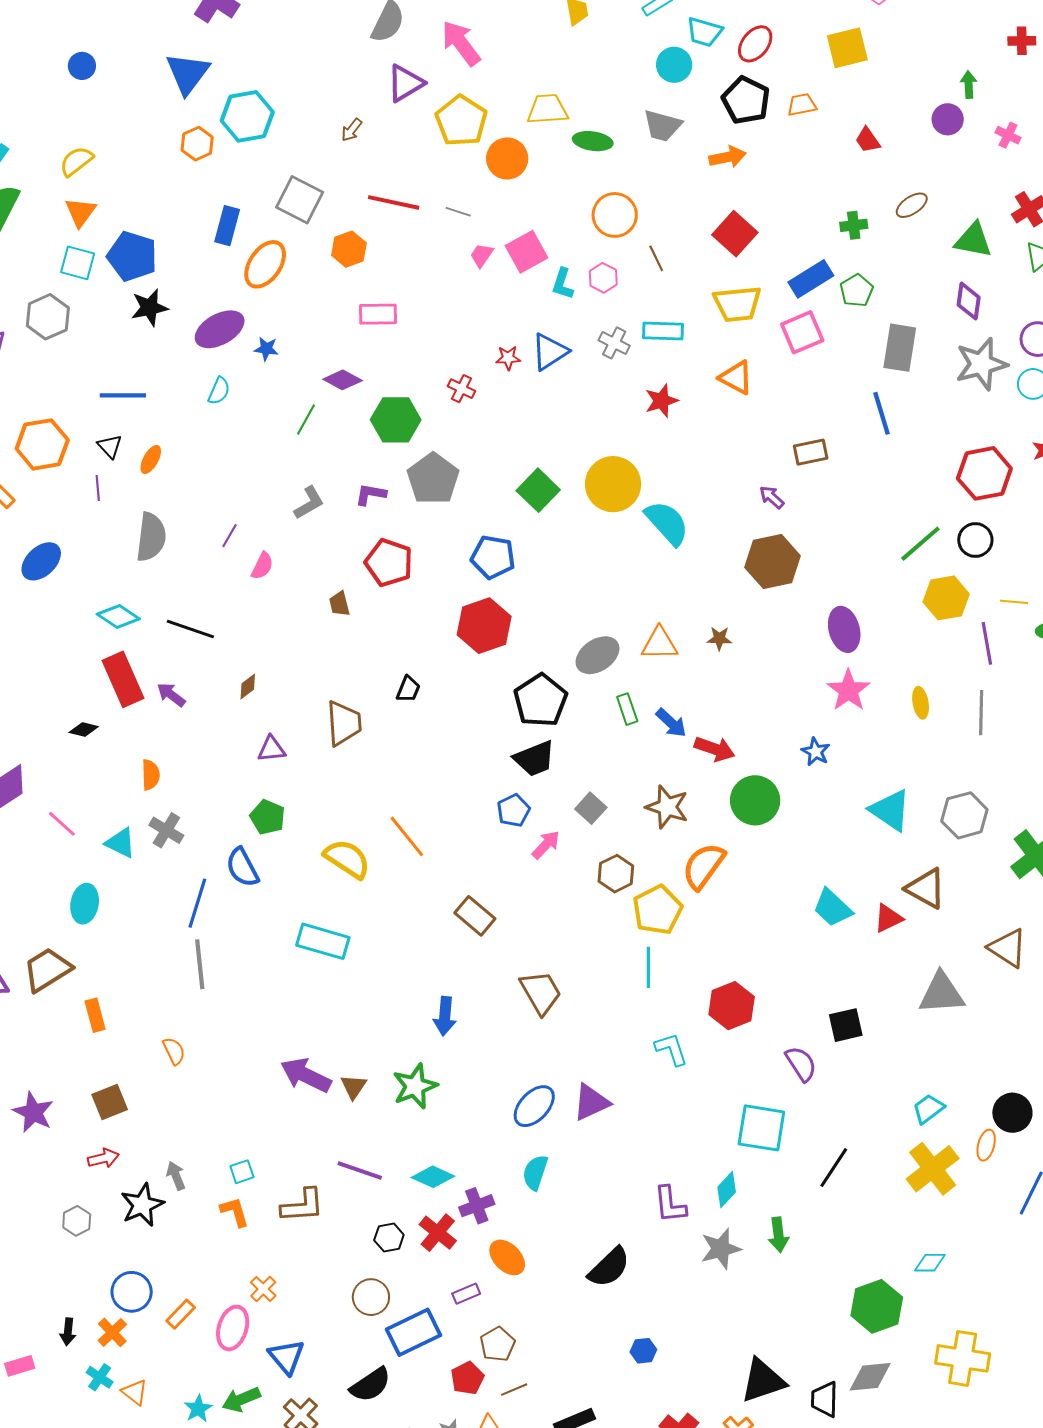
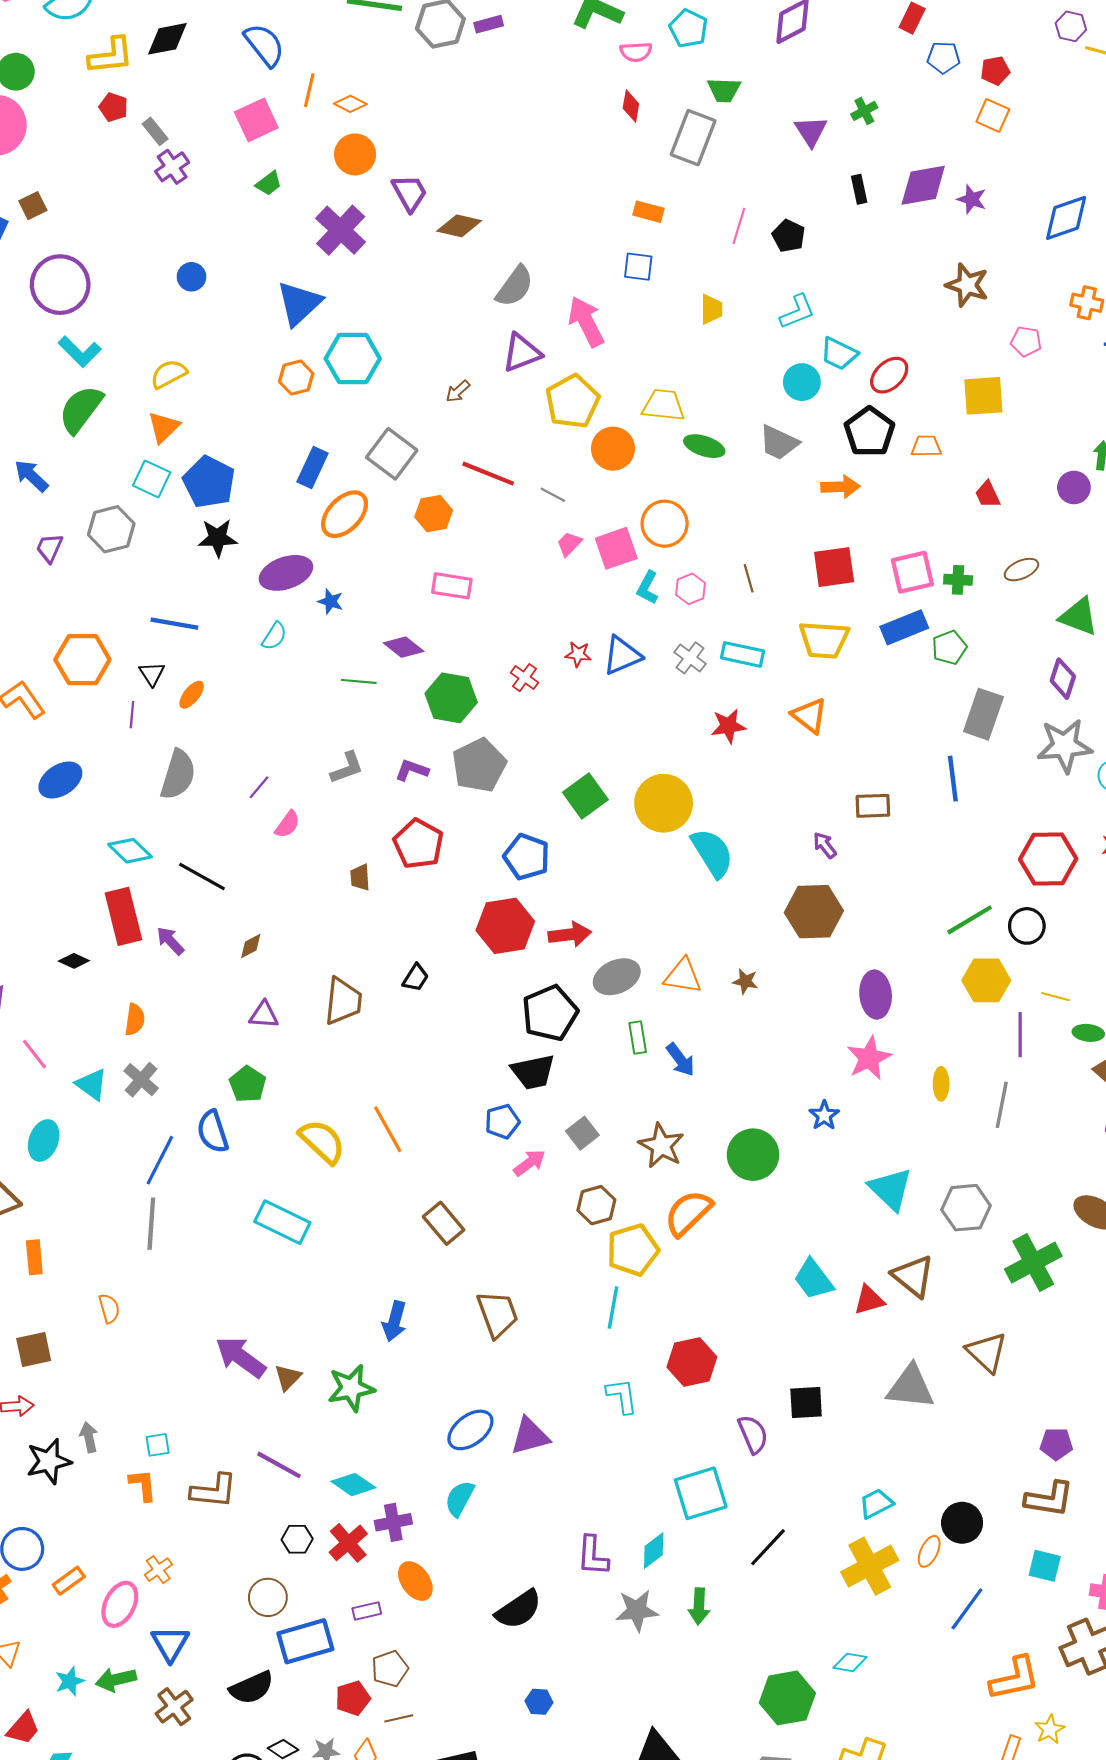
orange circle: (615, 215) -> (665, 524), moved
red square: (735, 234) -> (834, 567), turned 30
pink square: (802, 332) -> (912, 572), moved
green line: (306, 420) -> (359, 681), turned 56
red arrow: (715, 749) -> (570, 934), moved, turned -36
cyan square: (761, 1128) -> (701, 1493), turned -36

